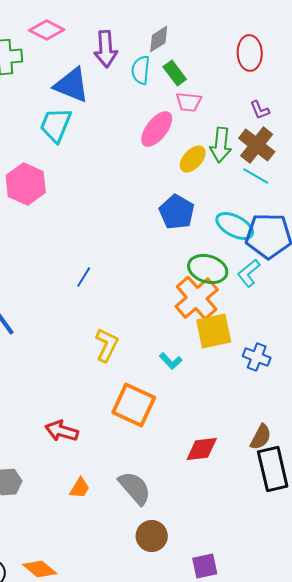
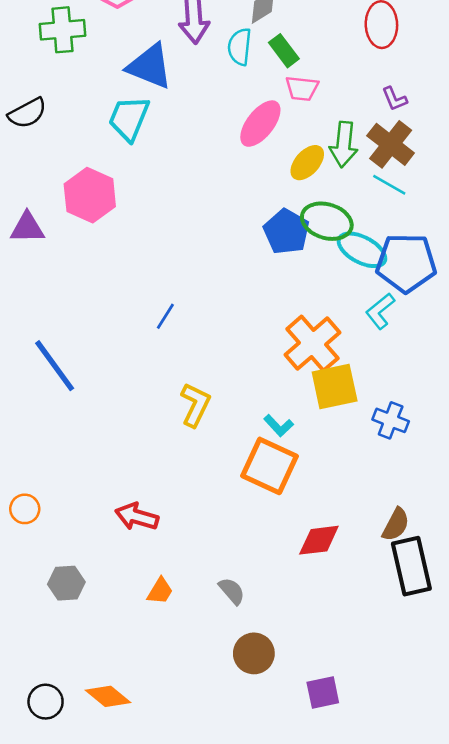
green ellipse: (208, 269) -> (327, 221), moved
orange square: (134, 405) -> (269, 466), moved
gray semicircle: (135, 488) -> (232, 591), size x0.6

